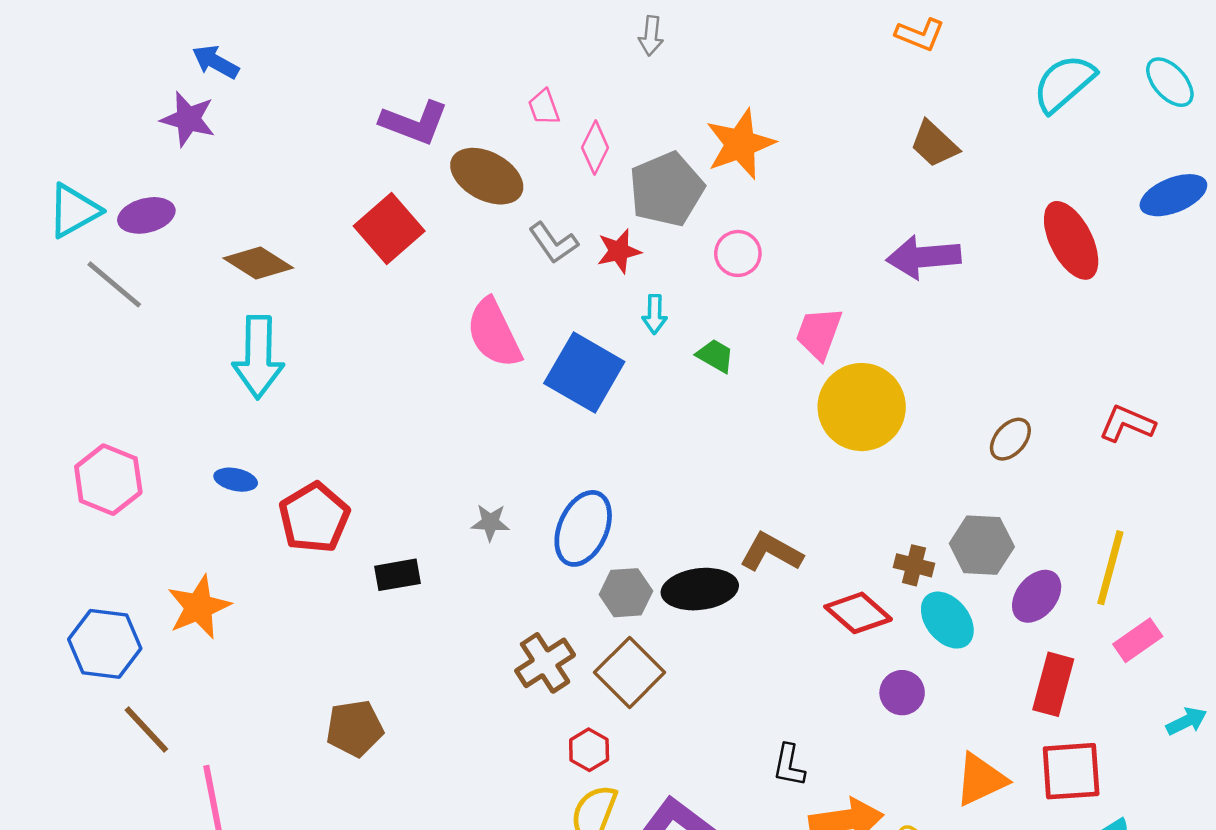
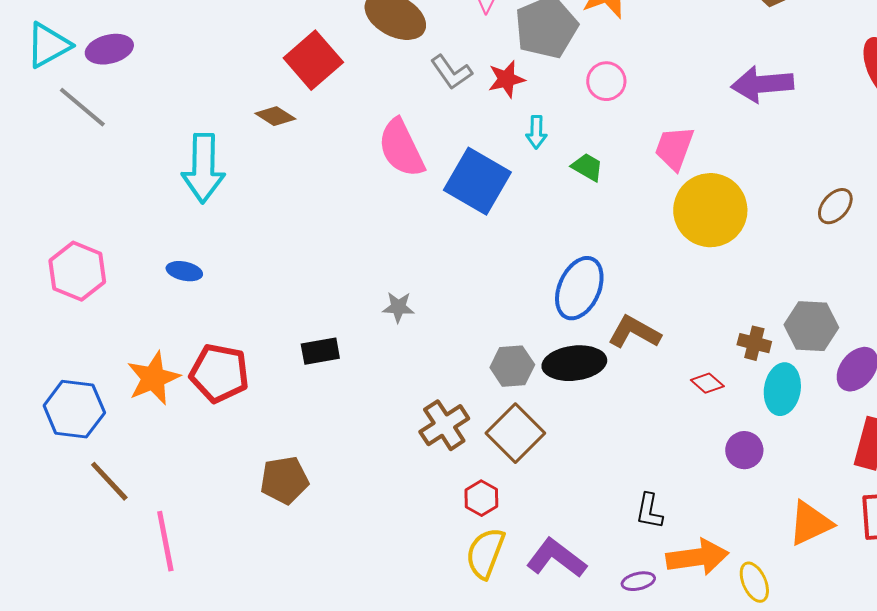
brown diamond: (258, 263) -> (275, 116), moved, size x0.7
brown ellipse: (1010, 439) -> (835, 206), moved
red pentagon: (314, 518) -> (219, 373), moved, turned -30
blue ellipse: (583, 528) -> (579, 288), moved
red diamond: (858, 613) -> (707, 383), size x0.6
cyan ellipse: (947, 620) -> (782, 389), turned 48

